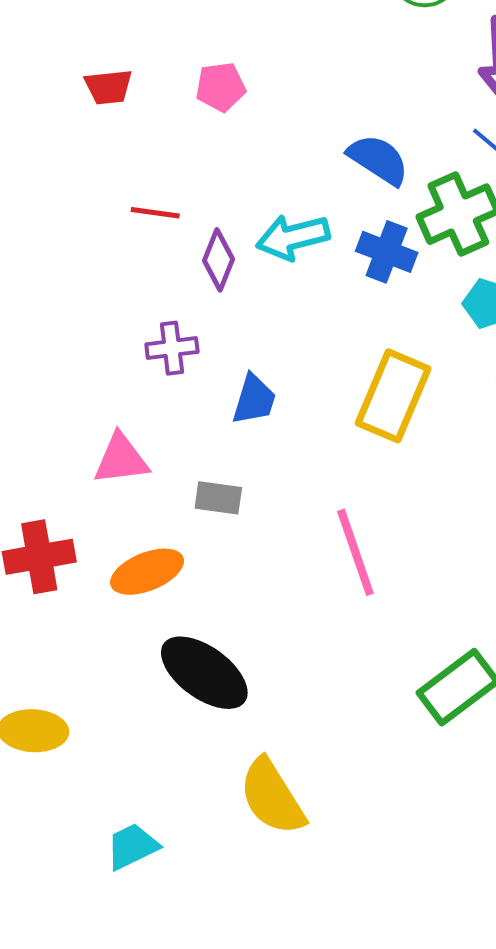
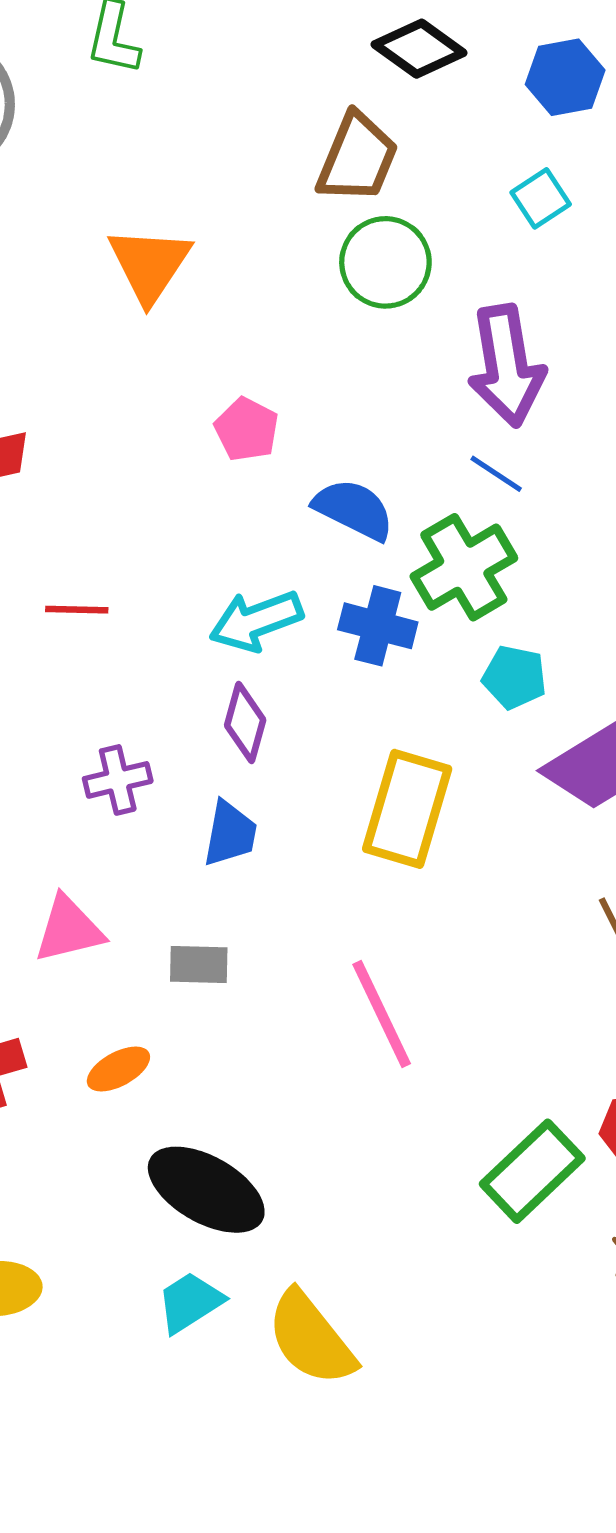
pink pentagon: (221, 87) -> (247, 429), moved, turned -30
purple diamond: (219, 260) -> (245, 723), moved
orange ellipse: (147, 572) -> (118, 1069), size x0.7
cyan trapezoid: (132, 846) -> (190, 1302), moved

